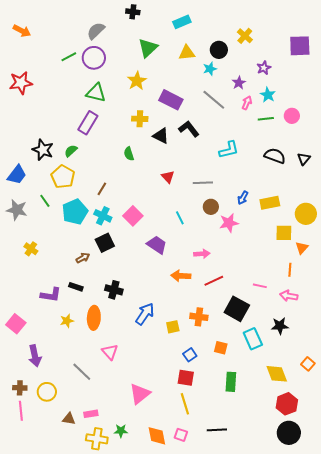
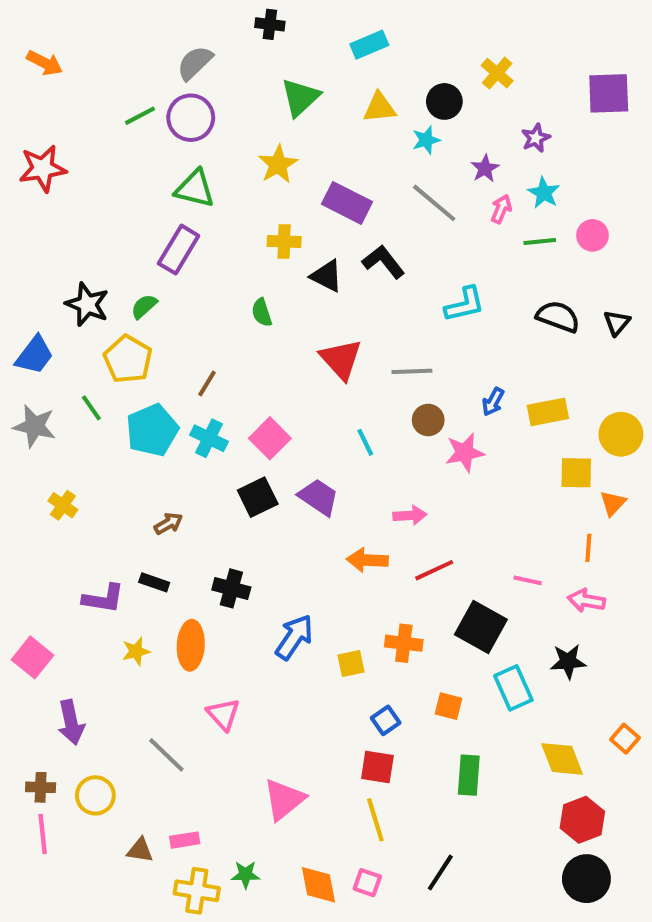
red triangle: (168, 177) -> (341, 359), size x1.6
black square: (105, 243) -> (258, 497), moved
black line: (217, 430) -> (440, 873), turned -54

